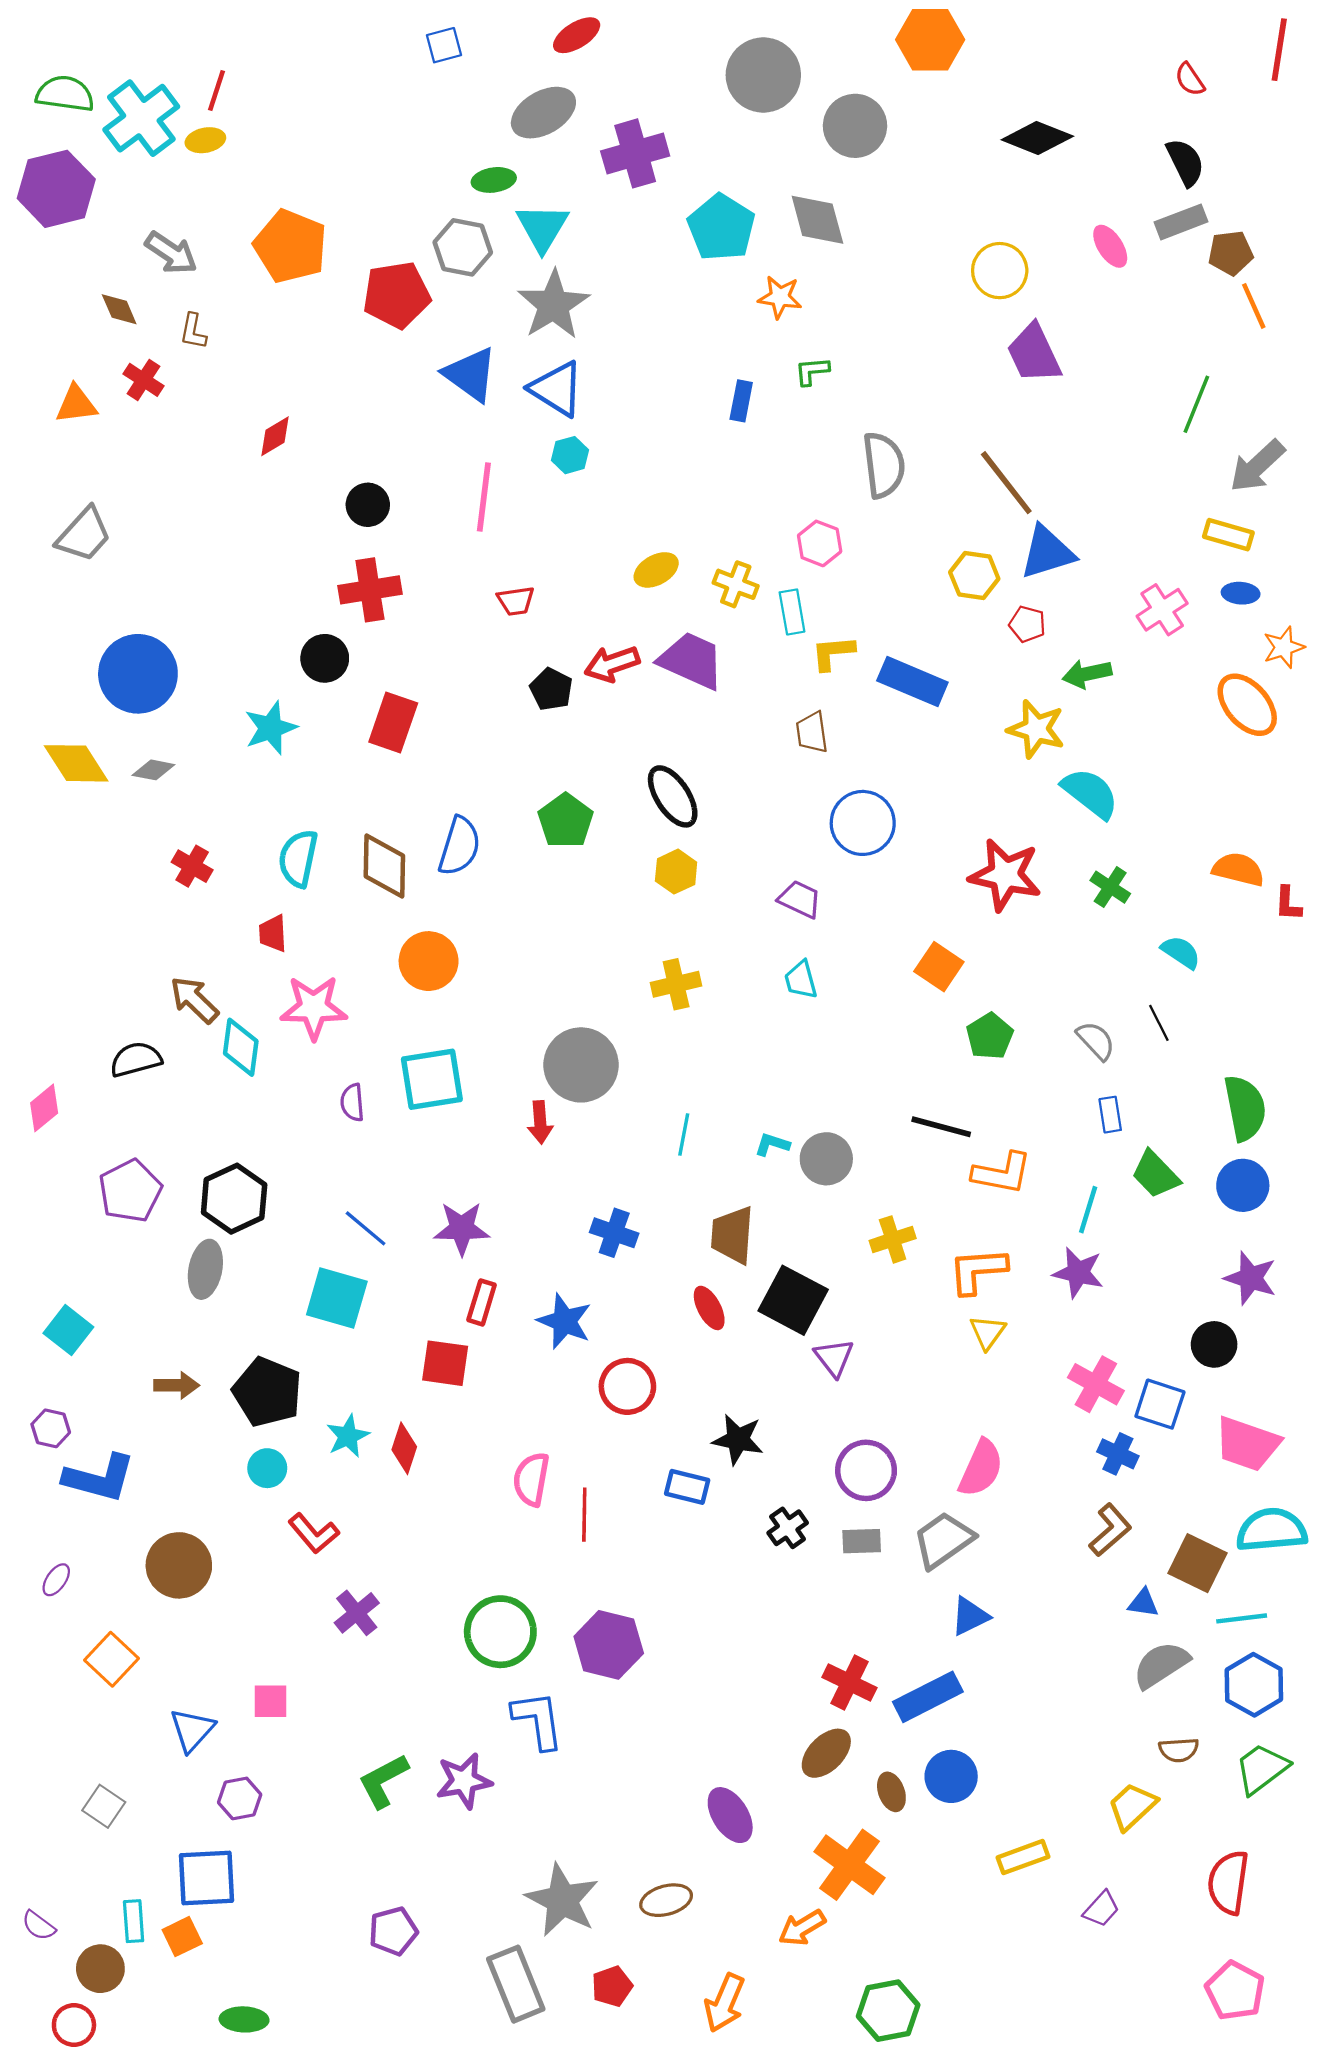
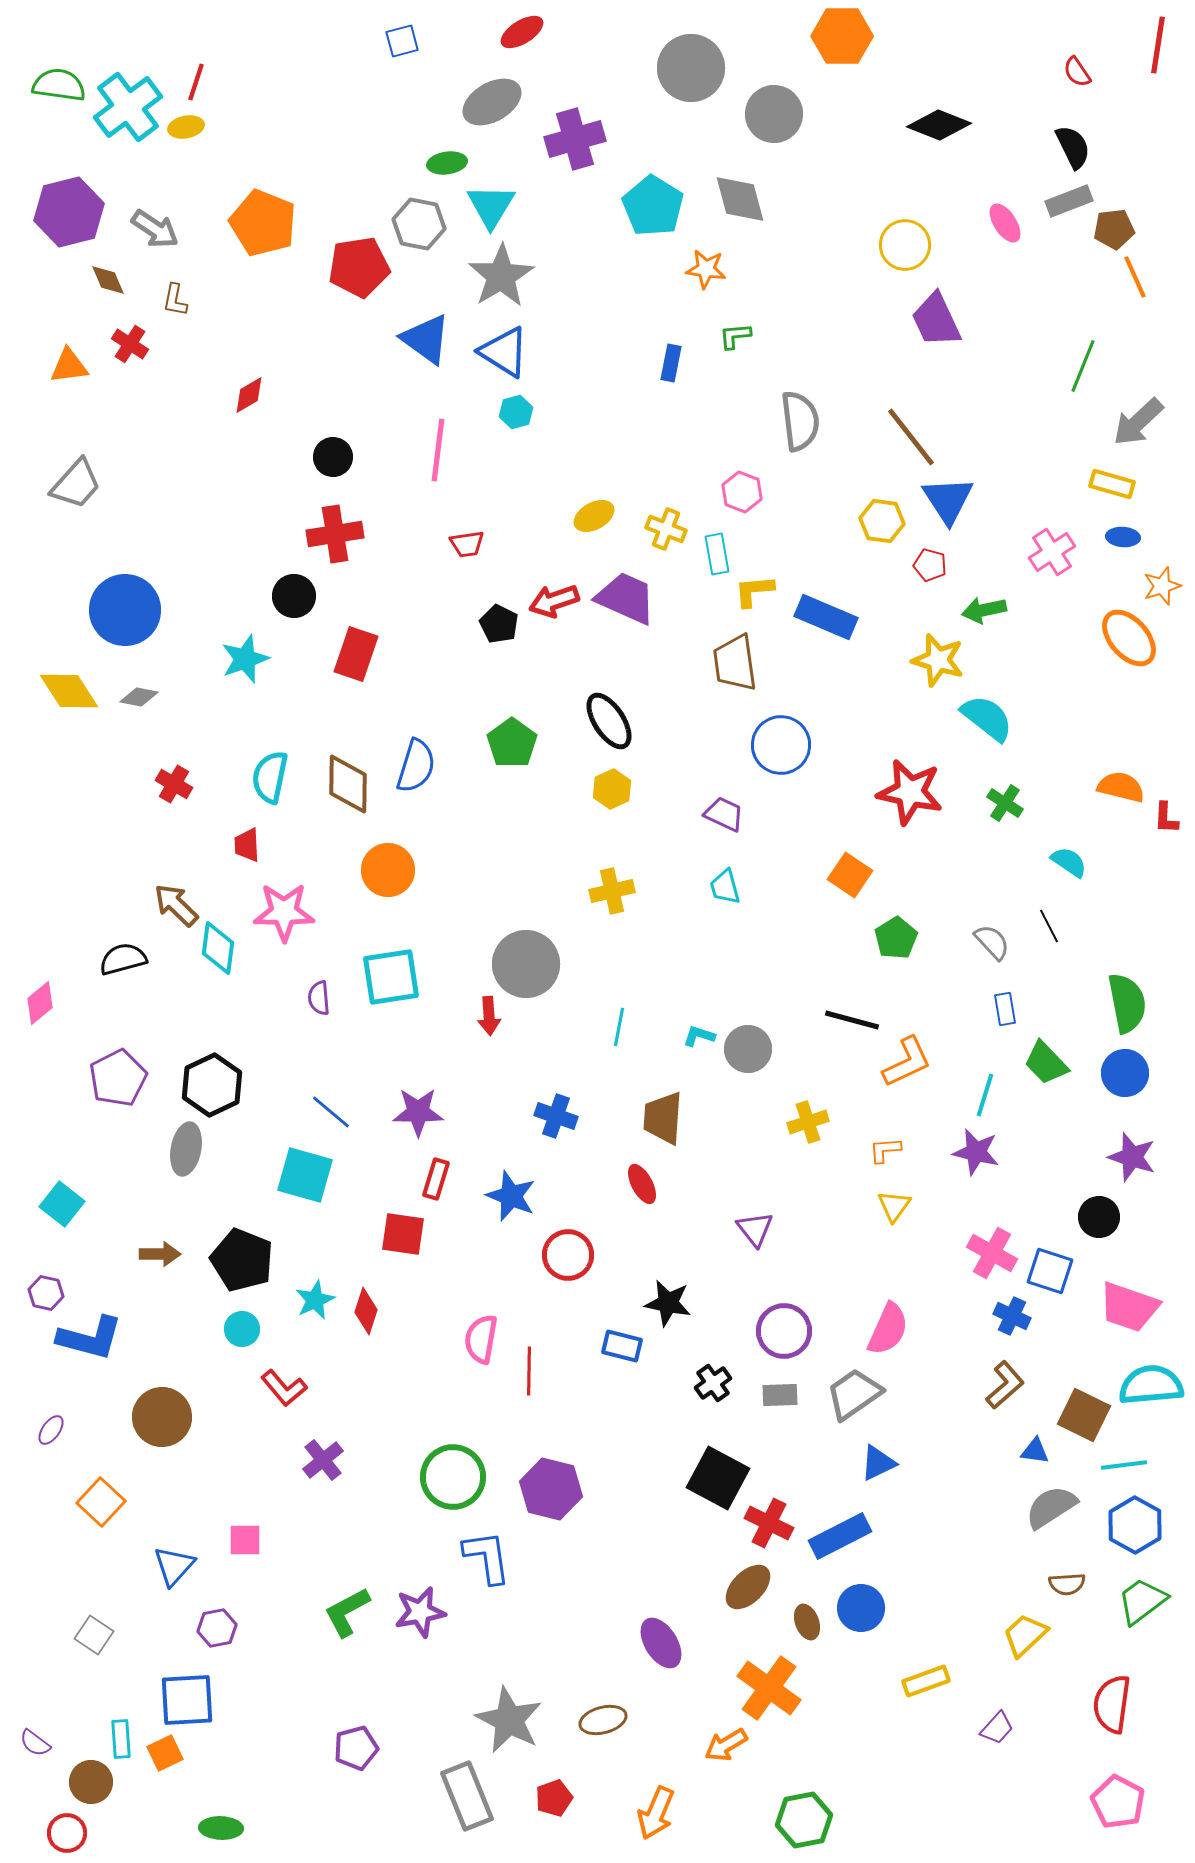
purple hexagon: (56, 189) -> (69, 212), moved
blue triangle: (1047, 552) -> (948, 500), turned -46
brown trapezoid: (812, 732) -> (735, 663), size x1.5
orange L-shape: (1002, 1173) -> (907, 1062), turned -36
orange L-shape: (978, 1270) -> (885, 1150), size x0.6
black square: (793, 1300) -> (718, 1478), moved

